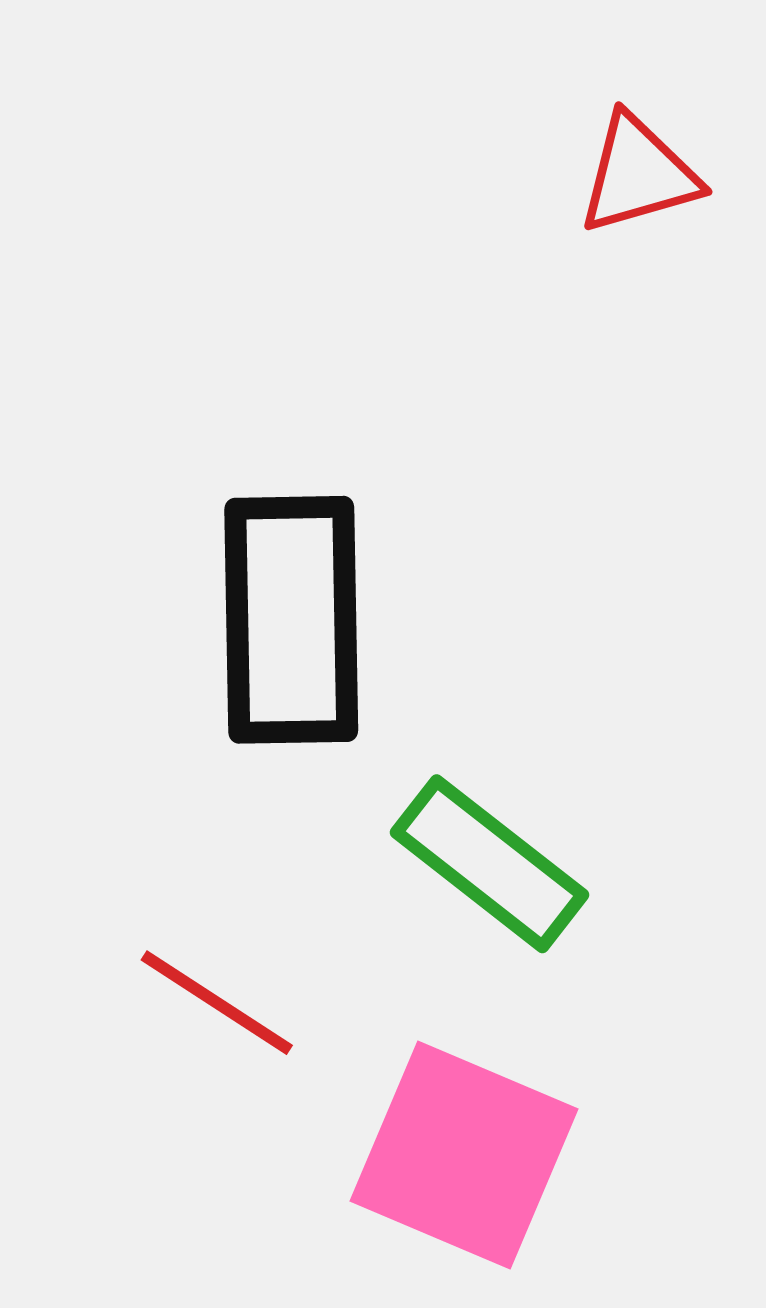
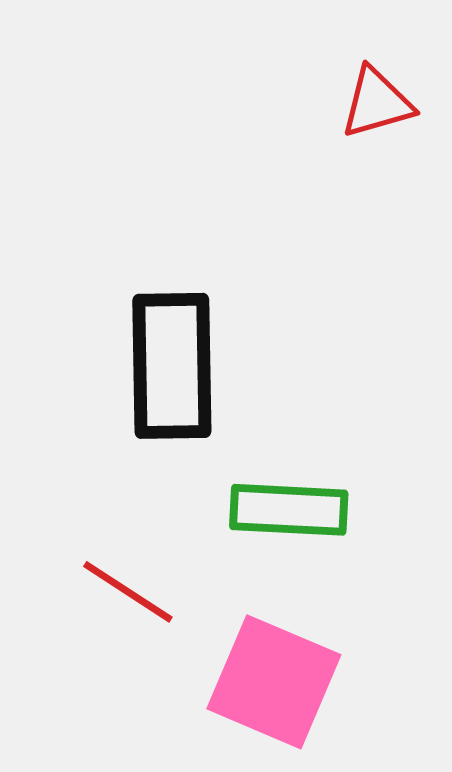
green rectangle: (489, 864) -> (289, 510), turned -35

